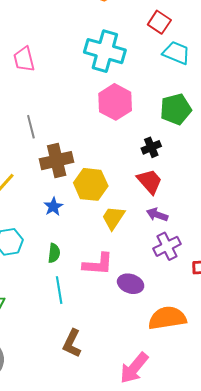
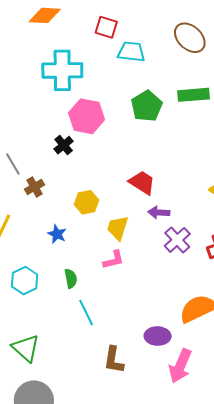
black cross: (151, 147) -> (64, 145), moved
brown cross: (57, 161) -> (35, 187), moved, size x0.6
yellow hexagon: (91, 184) -> (86, 202), size x0.7
pink L-shape: (98, 264) -> (114, 260), moved, size x0.7
purple ellipse: (131, 284) -> (158, 336), moved

